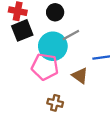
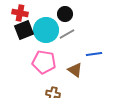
black circle: (55, 12) -> (65, 14), moved
cyan circle: (53, 46) -> (46, 30), moved

